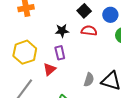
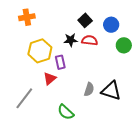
black star: (62, 31) -> (71, 40), moved
yellow hexagon: (25, 52) -> (40, 51), moved

